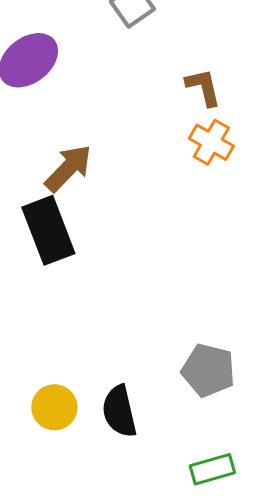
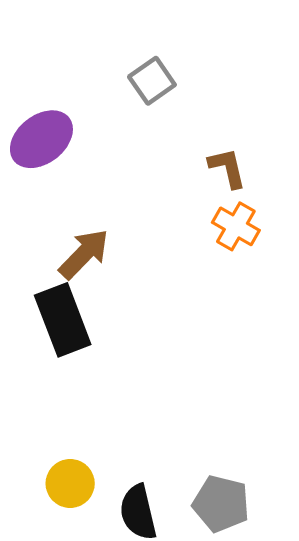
gray pentagon: (208, 370) -> (221, 504), moved
yellow circle: (54, 407) -> (70, 483), moved

